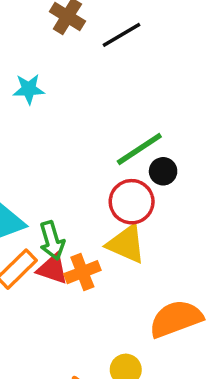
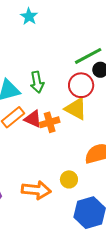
cyan star: (29, 89) -> (29, 16), turned 30
green arrow: (52, 241) -> (37, 82), moved

